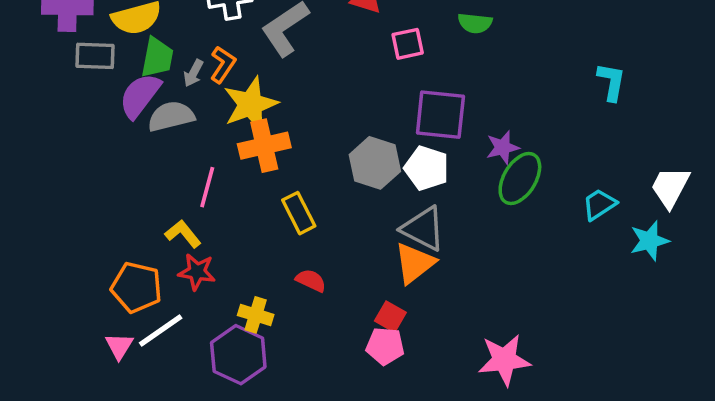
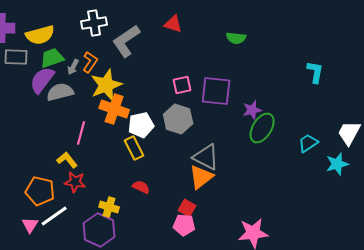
pink square: (408, 44) -> (182, 85), moved
green trapezoid: (157, 58) -> (52, 58), turned -120
orange cross: (264, 146) -> (114, 109), turned 32
white pentagon: (427, 168) -> (141, 125), moved, turned -30

